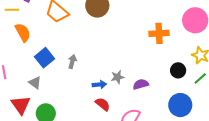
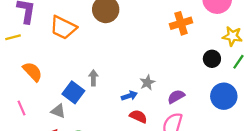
orange semicircle: (23, 32) -> (33, 72), moved
blue square: (45, 58) -> (73, 92), moved
purple semicircle: (141, 84) -> (176, 97), moved

